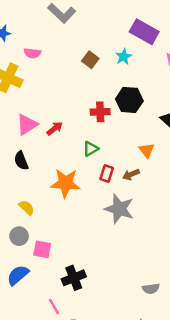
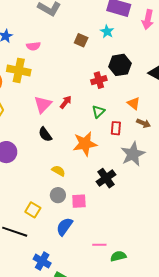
orange triangle: (147, 150) -> (134, 103), moved
brown arrow: (131, 175) -> (144, 123), moved, turned -120
gray star: (119, 209) -> (133, 154), turned -30
black cross: (74, 278) -> (106, 178), moved
pink line: (54, 306) -> (99, 245), turned -48

